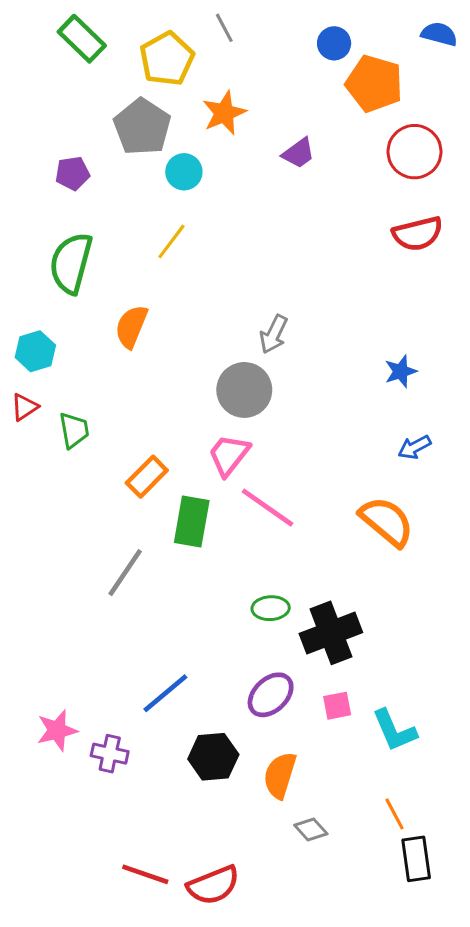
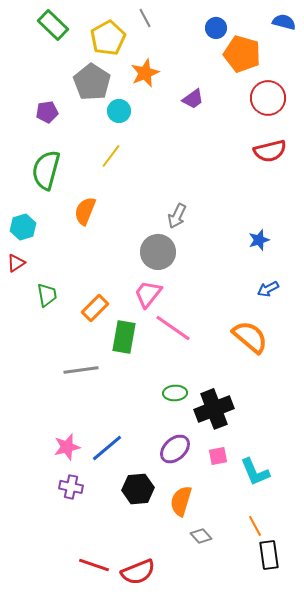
green trapezoid: (74, 430) -> (47, 295), moved
gray line: (125, 573) -> (81, 370), turned 48
pink star: (57, 730) -> (67, 447), moved

